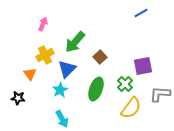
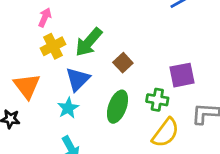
yellow cross: (45, 55) -> (53, 46), moved
orange triangle: (30, 74) -> (27, 86), size x1.5
green cross: (125, 84) -> (157, 100), turned -35

